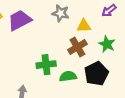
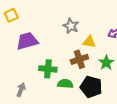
purple trapezoid: (20, 20) -> (27, 41), moved
black pentagon: (96, 74) -> (91, 87), turned 30

